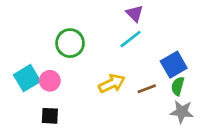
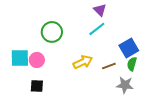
cyan square: (27, 78) -> (20, 58), turned 30
gray star: (182, 112) -> (125, 85), moved

